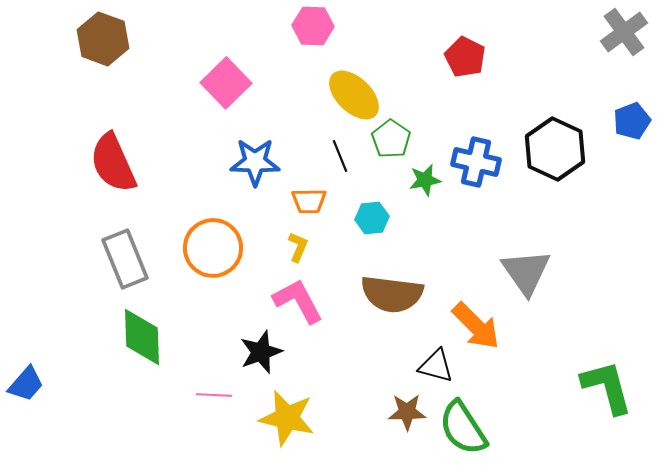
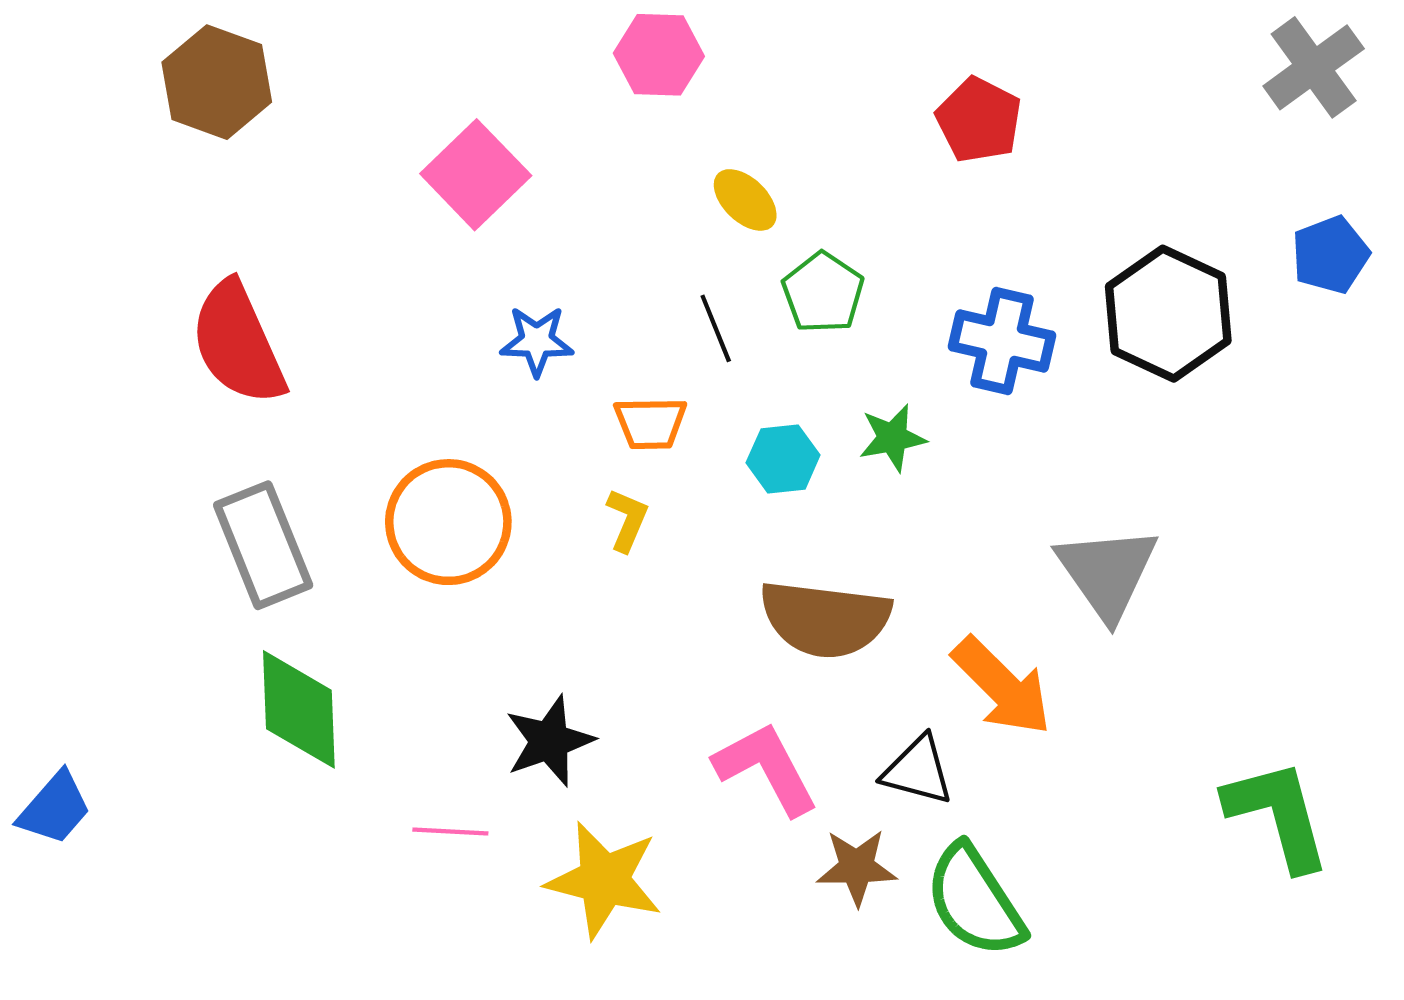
yellow ellipse: (354, 95) -> (745, 200), size x0.6
blue star: (255, 162) -> (537, 341), size x0.7
green star: (425, 180) -> (893, 438), moved
pink L-shape: (298, 301) -> (766, 768), moved

